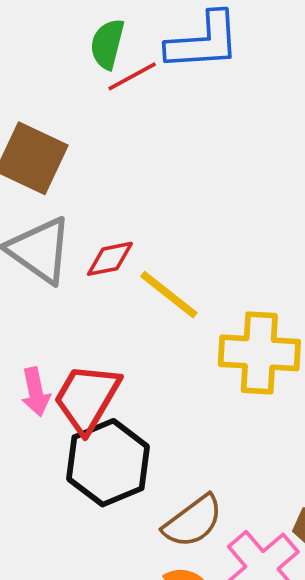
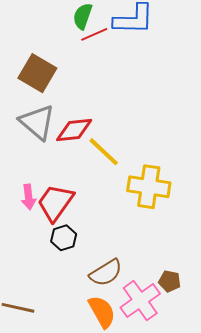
red diamond: (110, 259) -> (74, 130), size x1.4
black hexagon: (108, 463) -> (64, 238), size x0.6

